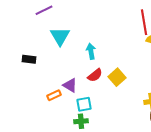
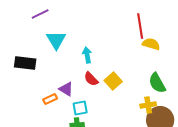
black rectangle: (29, 59) -> (25, 63), size x1.5
red semicircle: (95, 75) -> (91, 79), turned 84

